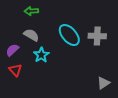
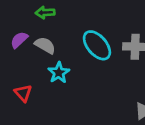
purple semicircle: (12, 50) -> (19, 40), moved

